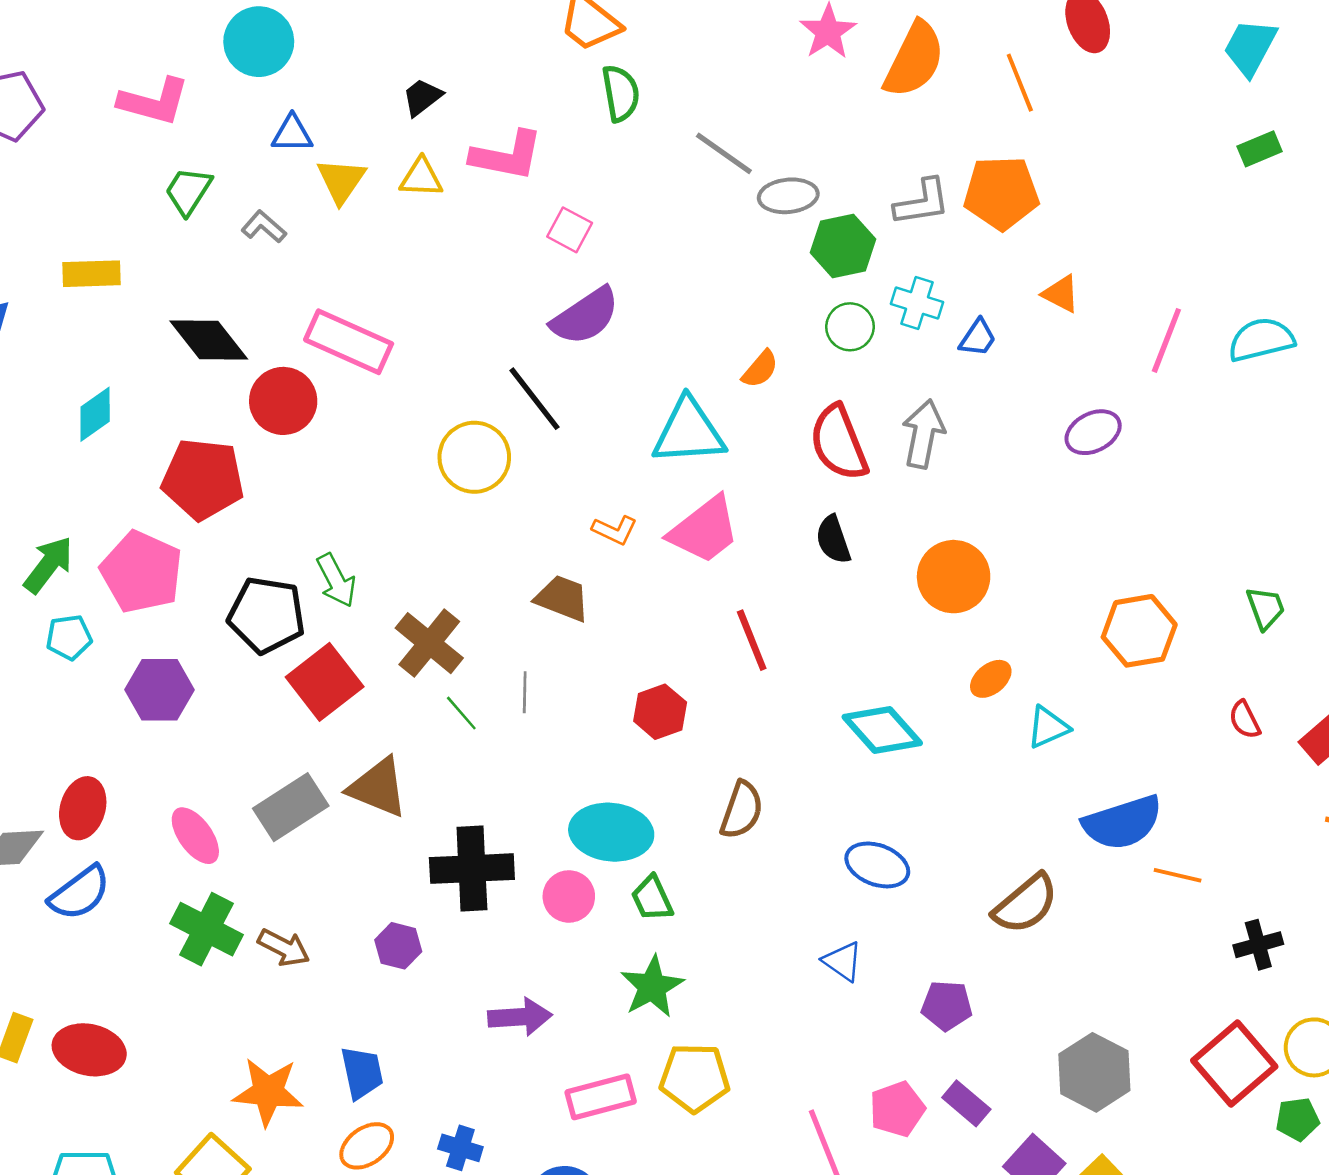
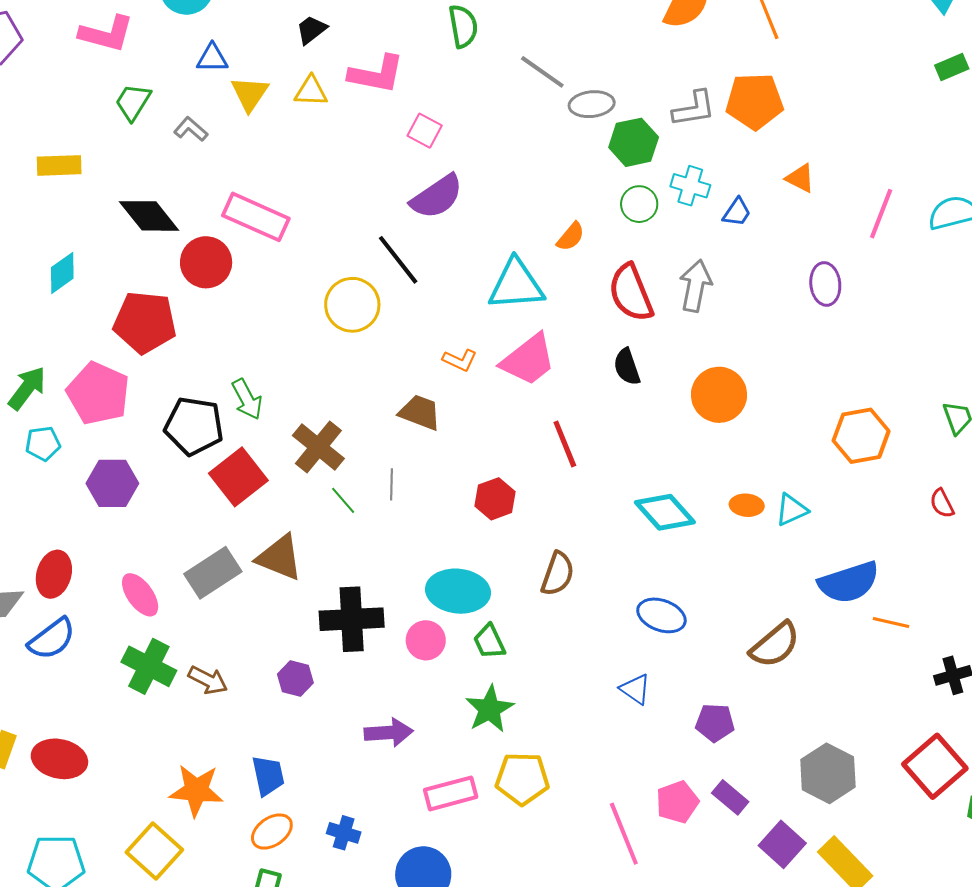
purple ellipse: (1093, 432) -> (825, 284), turned -69
orange ellipse: (991, 679) -> (747, 505), moved, turned 44

